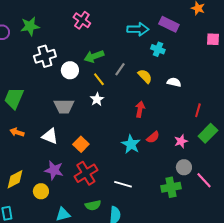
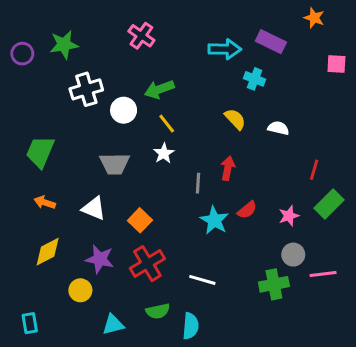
gray line: (120, 69) -> (198, 183), moved, turned -32
yellow diamond: (15, 179) -> (48, 252), moved
pink line: (204, 180) -> (323, 274), turned -54

